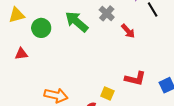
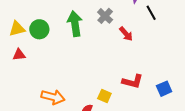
yellow triangle: (17, 15) -> (17, 29), moved
green arrow: (77, 22) -> (75, 24), turned 40

